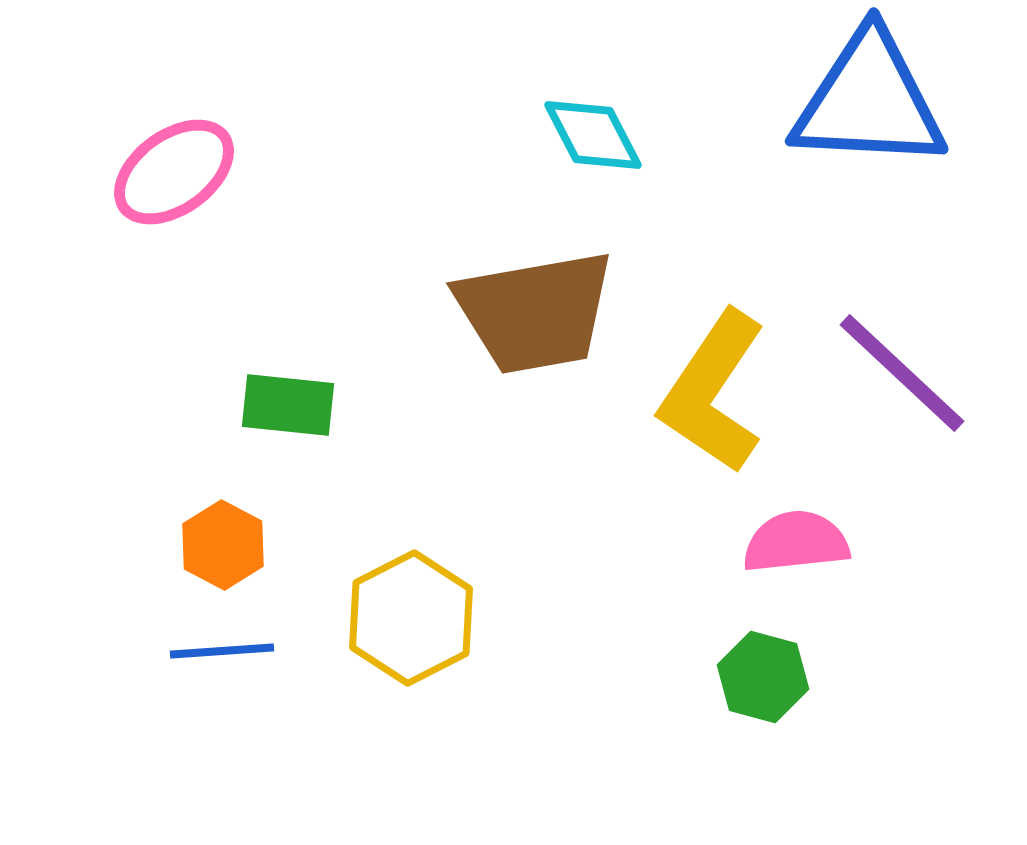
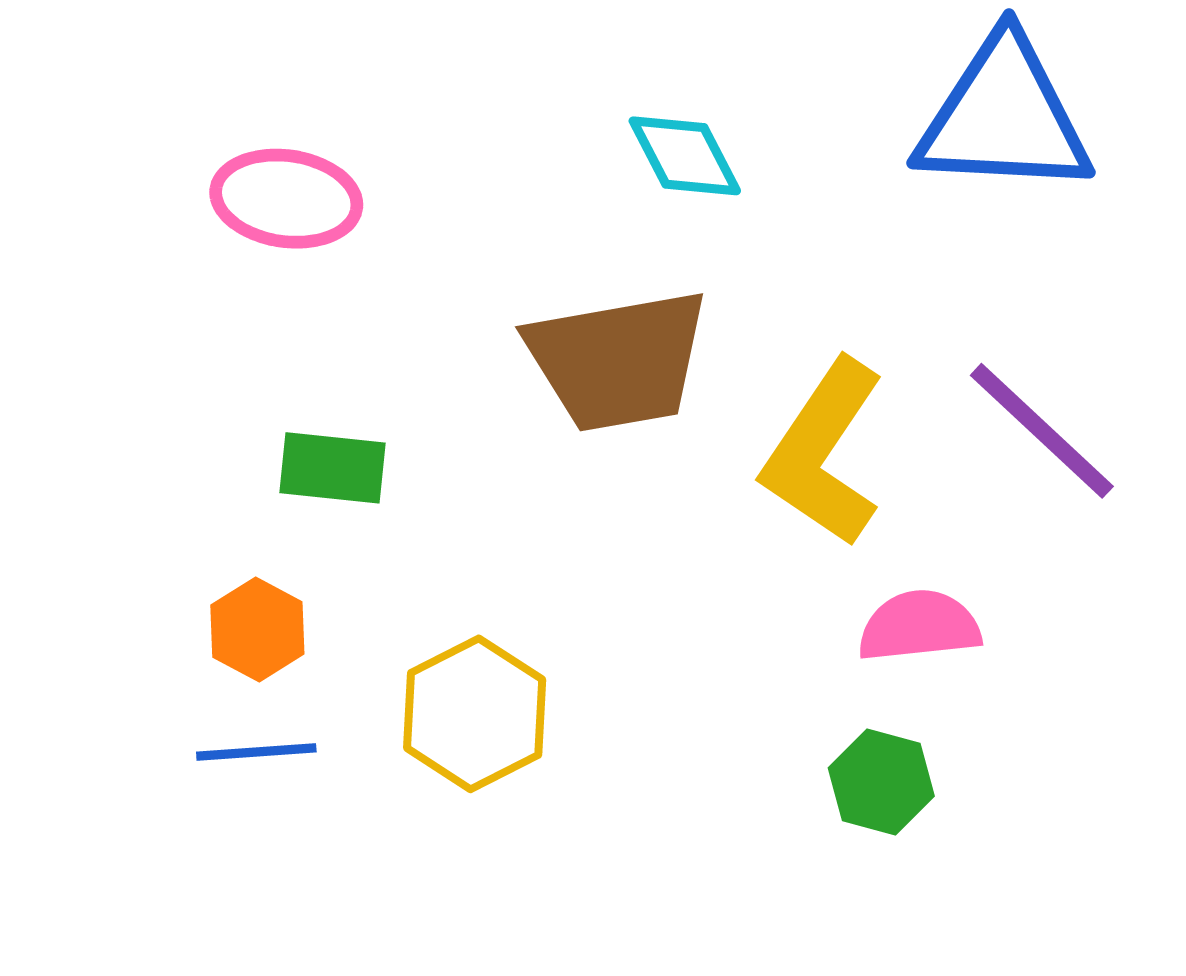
pink ellipse: (174, 172) -> (286, 199), moved, turned 44

